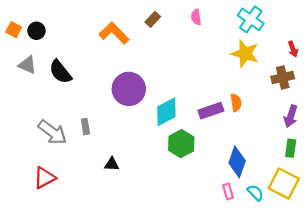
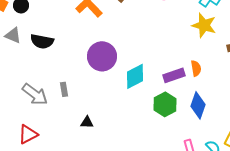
black semicircle: (60, 72) -> (42, 41), turned -40
green hexagon: (181, 144) -> (165, 104), moved
blue diamond: (237, 162) -> (198, 105), moved

